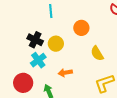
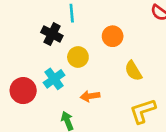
black cross: (35, 40) -> (52, 34), moved
red circle: (23, 83) -> (23, 91), moved

